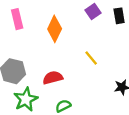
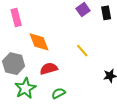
orange diamond: (55, 29) -> (39, 42), moved, turned -45

